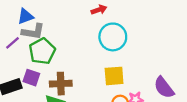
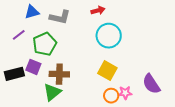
gray L-shape: (33, 32) -> (60, 17), moved
yellow square: (114, 76) -> (107, 71), turned 30

